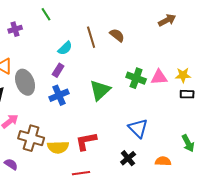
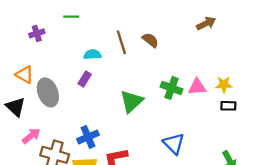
green line: (46, 14) -> (71, 17), turned -56
cyan semicircle: (65, 48) -> (92, 55), turned -140
blue cross: (59, 95) -> (88, 137), moved

